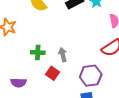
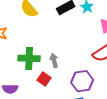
green cross: (38, 52) -> (29, 58), size x1.5

